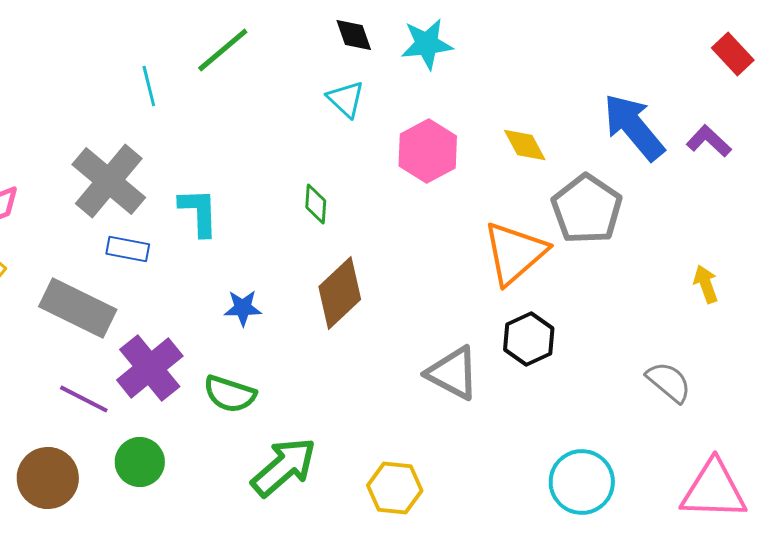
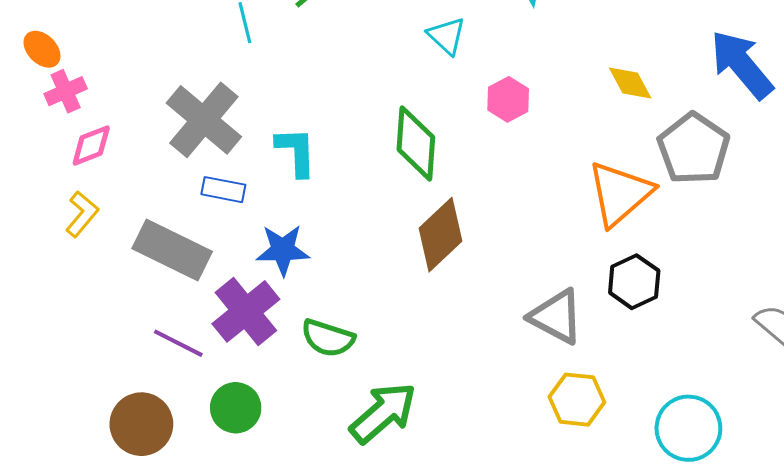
pink hexagon: (428, 151) -> (508, 99), moved, size x0.7
green diamond: (316, 204) -> (416, 143), size x1.8
blue star: (243, 308) -> (283, 250), moved, size x1.4
yellow hexagon: (395, 488) -> (577, 400), moved

